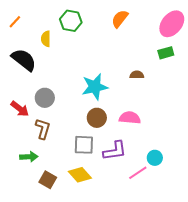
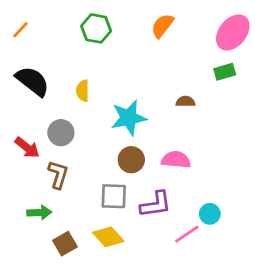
yellow semicircle: (46, 39) -> (83, 91), moved
brown square: (48, 180) -> (65, 244), turned 30

